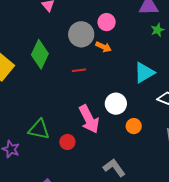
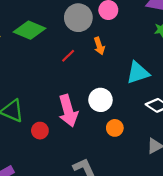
orange arrow: (104, 47) -> (99, 46), moved, turned 35
green diamond: (40, 54) -> (29, 30), turned 76
red line: (79, 70) -> (68, 56), turned -48

